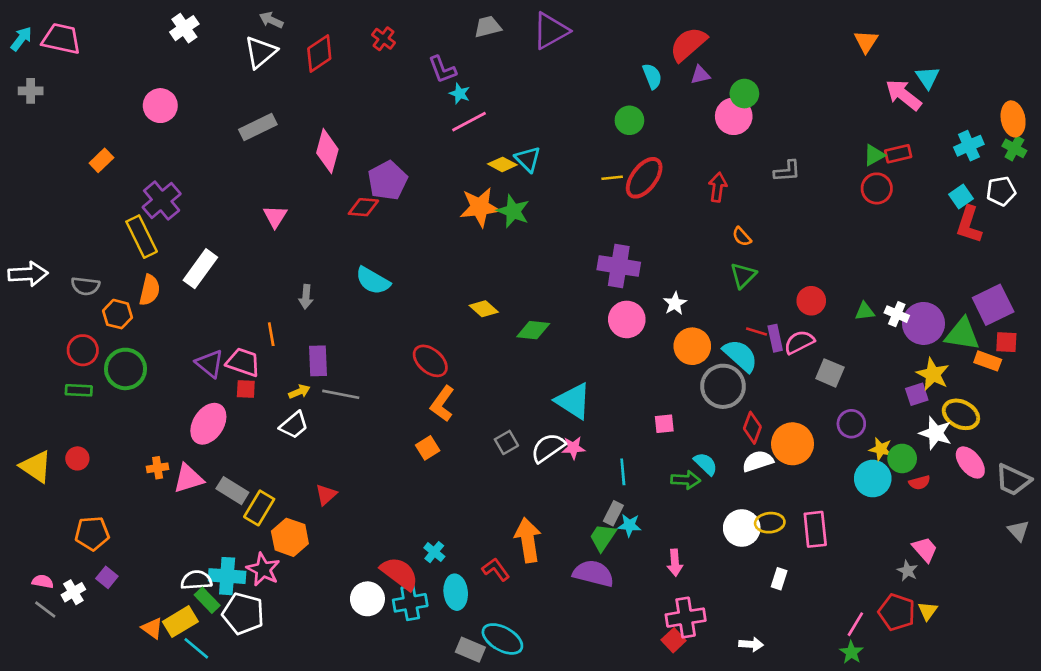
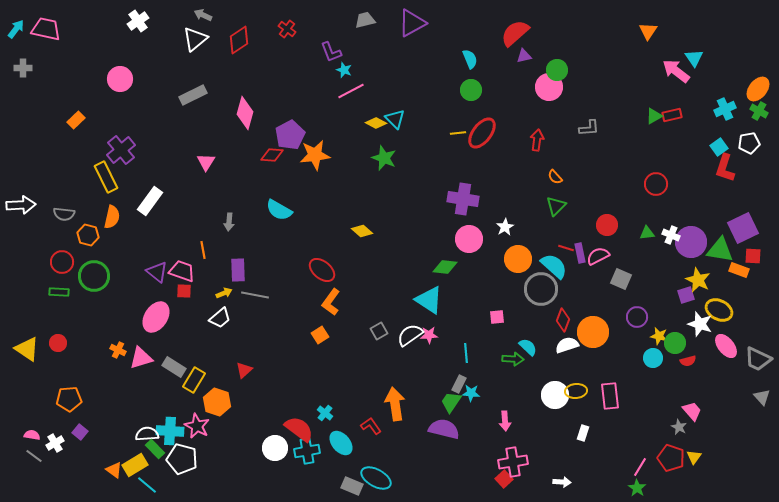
cyan semicircle: (652, 76) -> (470, 59), moved
orange ellipse: (1013, 119) -> (758, 89), turned 50
red circle: (877, 188) -> (656, 184), moved
orange star: (480, 207) -> (315, 155), moved
green diamond: (533, 330) -> (445, 267), moved
orange cross: (158, 468) -> (118, 350), turned 35
cyan circle: (873, 479) -> (653, 358), size x0.7
cyan ellipse: (456, 592) -> (341, 443), turned -35

